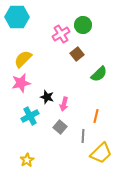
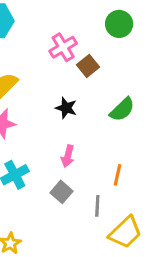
green circle: (83, 25) -> (119, 24), moved
brown square: (77, 54) -> (88, 66), moved
black star: (47, 97) -> (66, 108), moved

